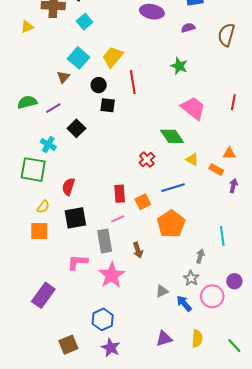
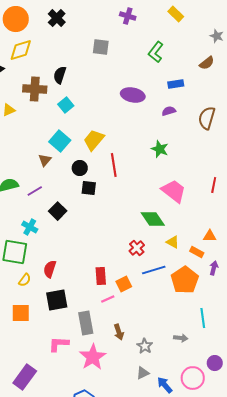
red cross: (147, 160) -> (137, 248), moved
yellow semicircle: (43, 207) -> (25, 280), moved
pink line: (118, 219) -> (108, 299), moved
orange pentagon: (171, 224) -> (185, 280), moved
gray arrow: (200, 256) -> (181, 338), turned 80
gray star: (191, 278) -> (145, 346), moved

